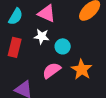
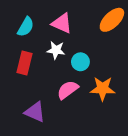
orange star: (82, 69) -> (103, 89), turned -30

